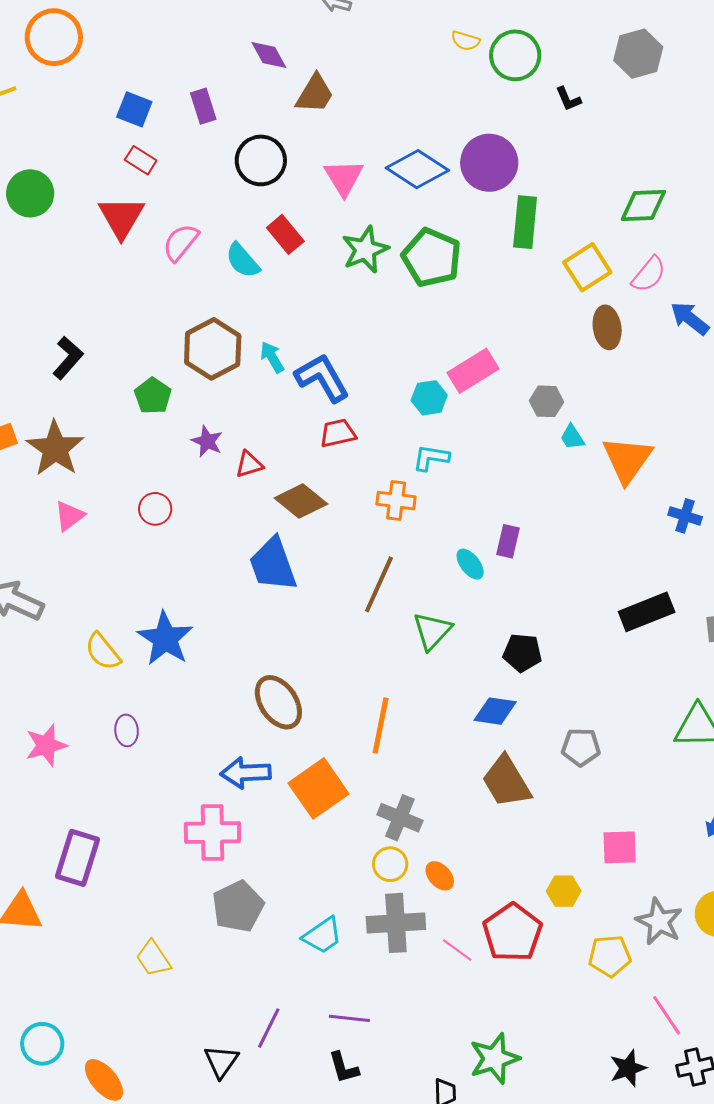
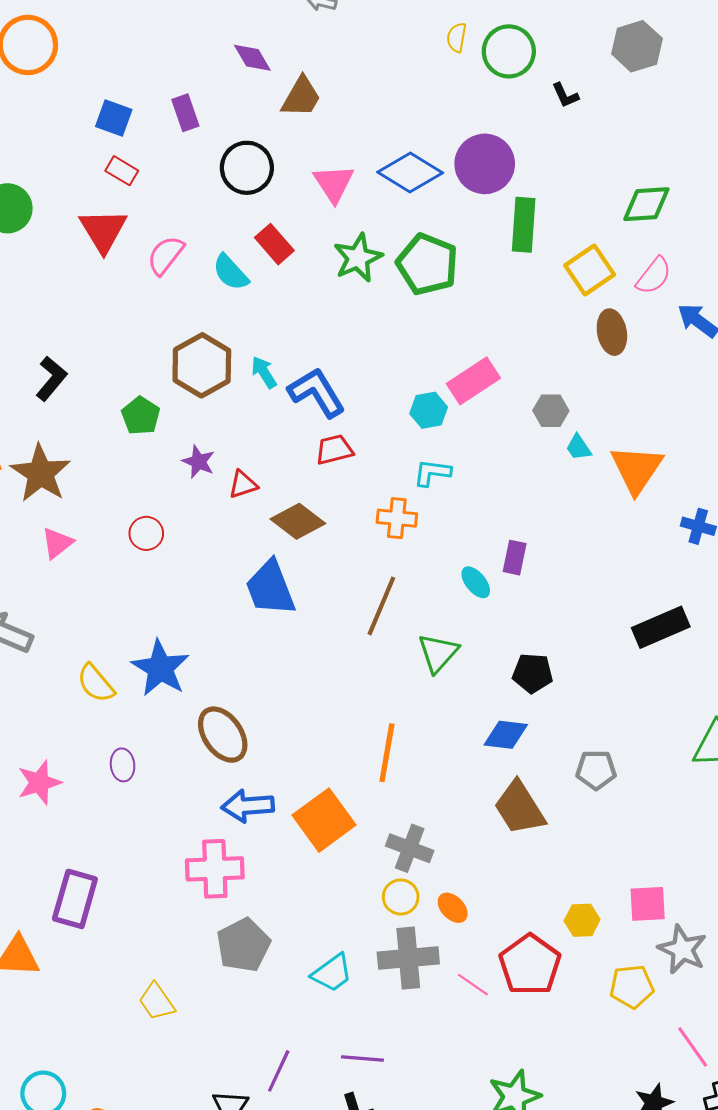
yellow semicircle: (465, 41) -> (457, 37), turned 84
brown ellipse: (278, 702) -> (223, 735), moved
pink square: (620, 847) -> (648, 904), moved

